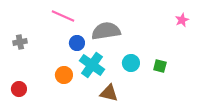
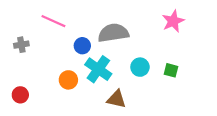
pink line: (63, 16) -> (53, 21), moved
pink star: (182, 20) -> (173, 21), moved, size x1.5

